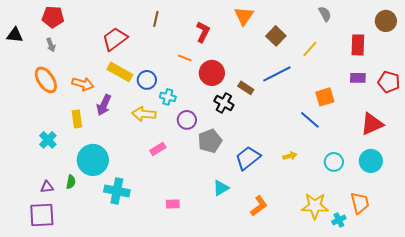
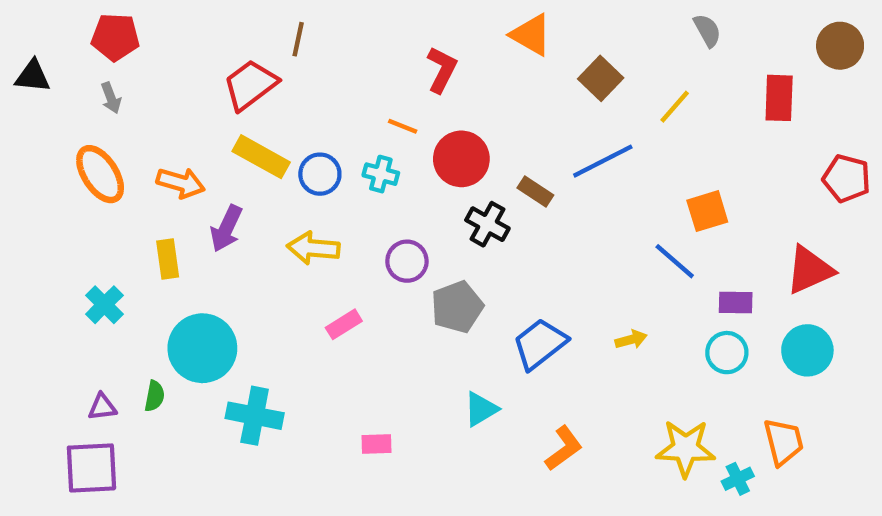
orange triangle: (244, 16) -> (531, 35), turned -35
brown line: (156, 19) -> (298, 39), moved
purple rectangle: (358, 78) -> (736, 303), moved
cyan cross: (168, 97) -> (381, 174), moved

